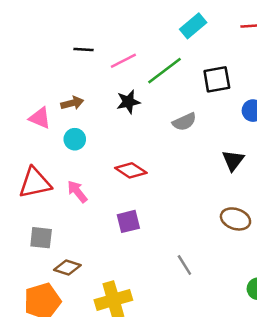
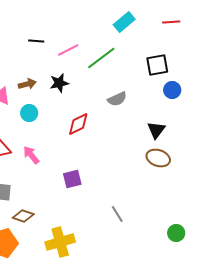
black square: (217, 79) -> (157, 65), moved
black star: (128, 102) -> (59, 83), moved
red diamond: (131, 170) -> (78, 124), moved, turned -60
brown ellipse: (235, 219) -> (158, 158), moved

